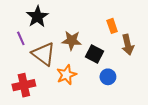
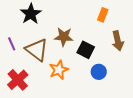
orange rectangle: (112, 26) -> (103, 15), moved, turned 40
purple line: (21, 38) -> (12, 44), moved
red cross: (24, 85) -> (18, 80), turned -30

